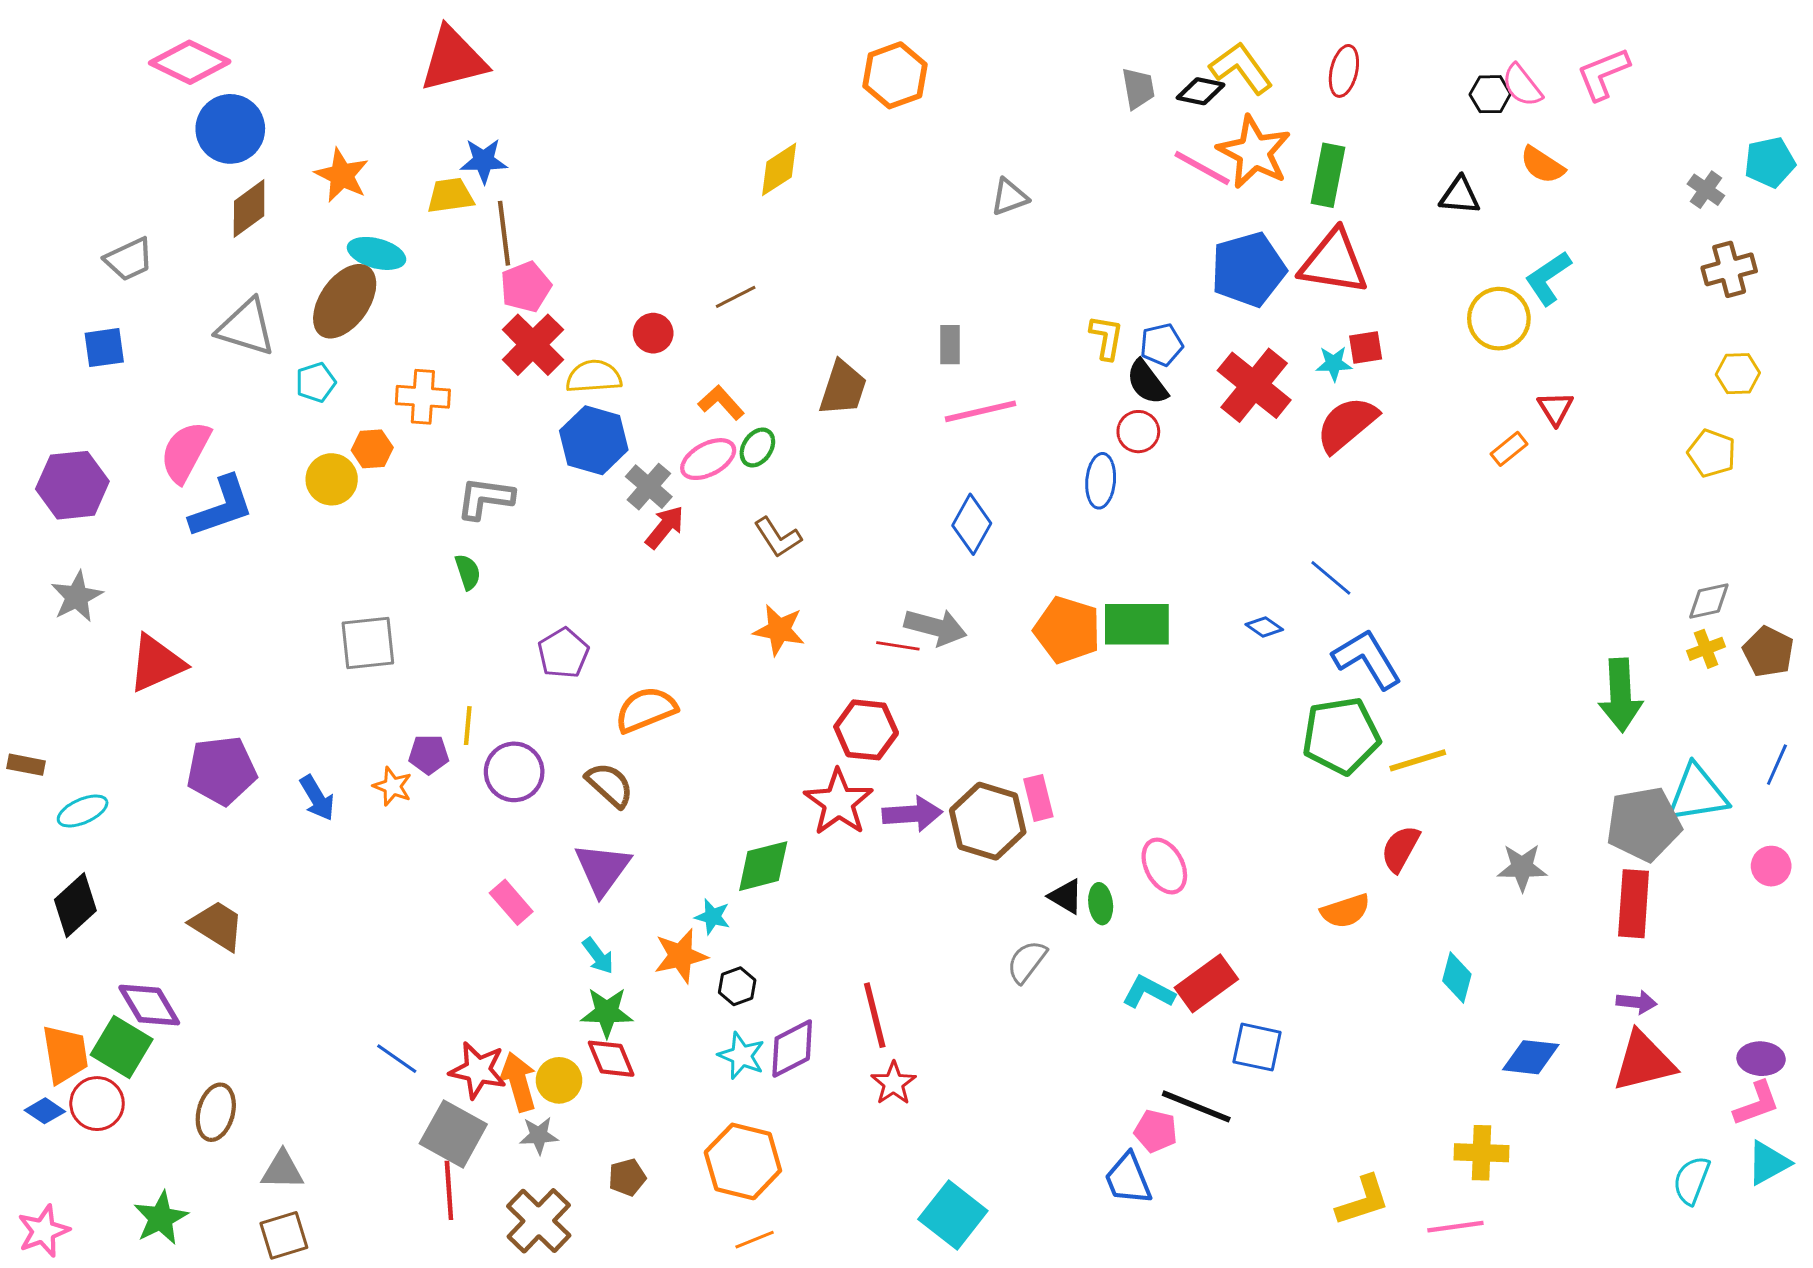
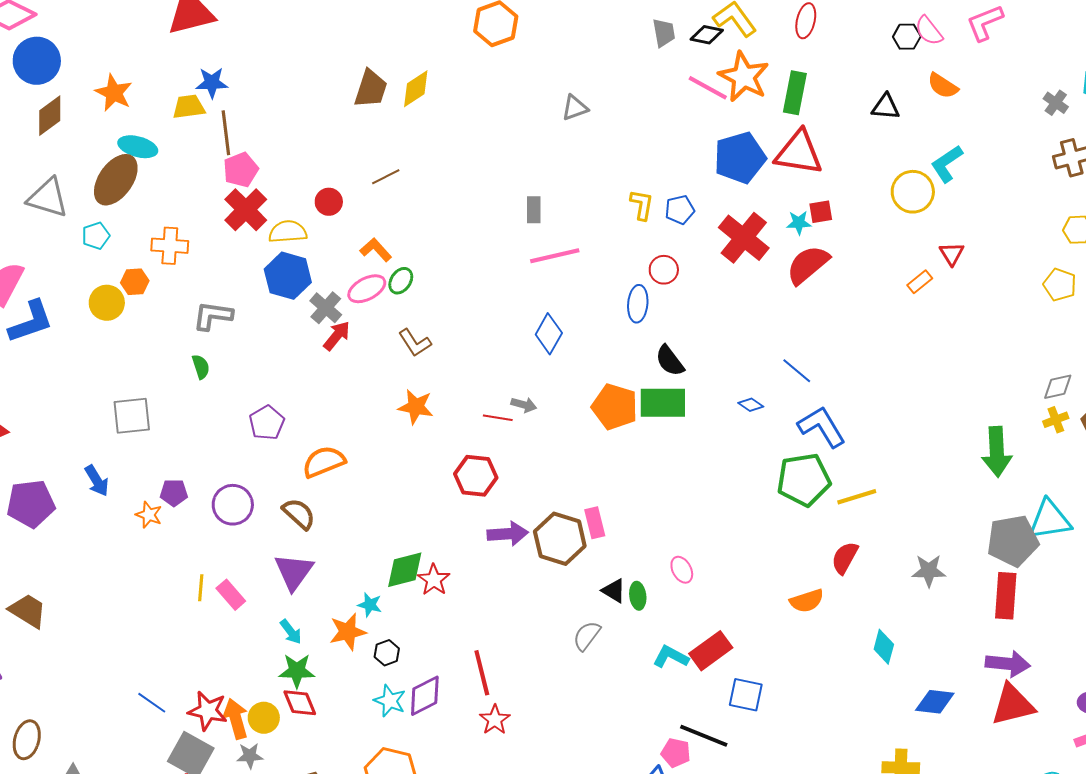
black semicircle: (1147, 382) -> (670, 361), moved
brown trapezoid: (843, 388) -> (371, 89), moved
gray arrow: (936, 627) -> (524, 405), size x0.6
yellow line: (468, 726) -> (201, 588), moved
blue arrow: (317, 798) -> (97, 481), moved
red star: (839, 802) -> (434, 580), moved, size x0.7
pink ellipse: (1164, 866) -> (682, 570), size x0.7
purple arrow: (1636, 1002) -> (1008, 664), size x1.6

